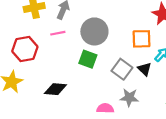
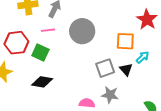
green square: (88, 59) -> (40, 52), moved
gray square: (122, 69) -> (105, 68), turned 30

